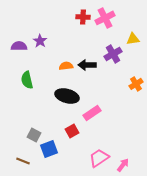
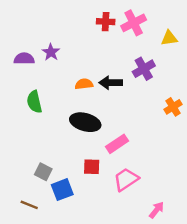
yellow triangle: (133, 39) -> (169, 38), moved
red square: (72, 131) -> (92, 167), turned 32
pink trapezoid: (99, 158) -> (126, 179), moved

